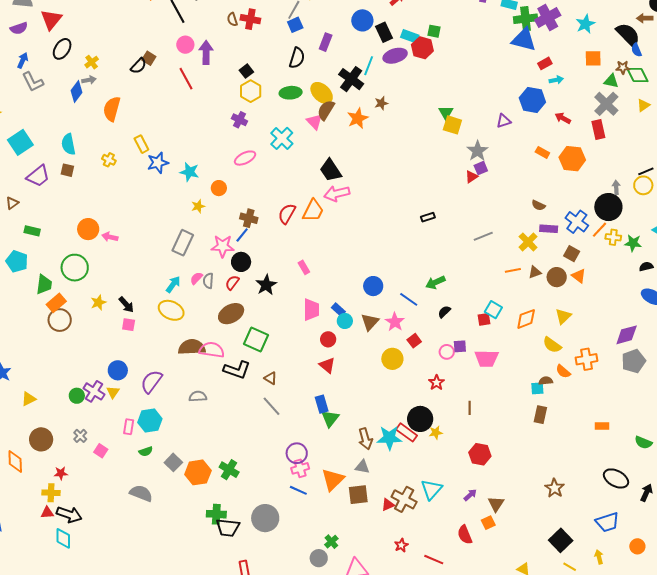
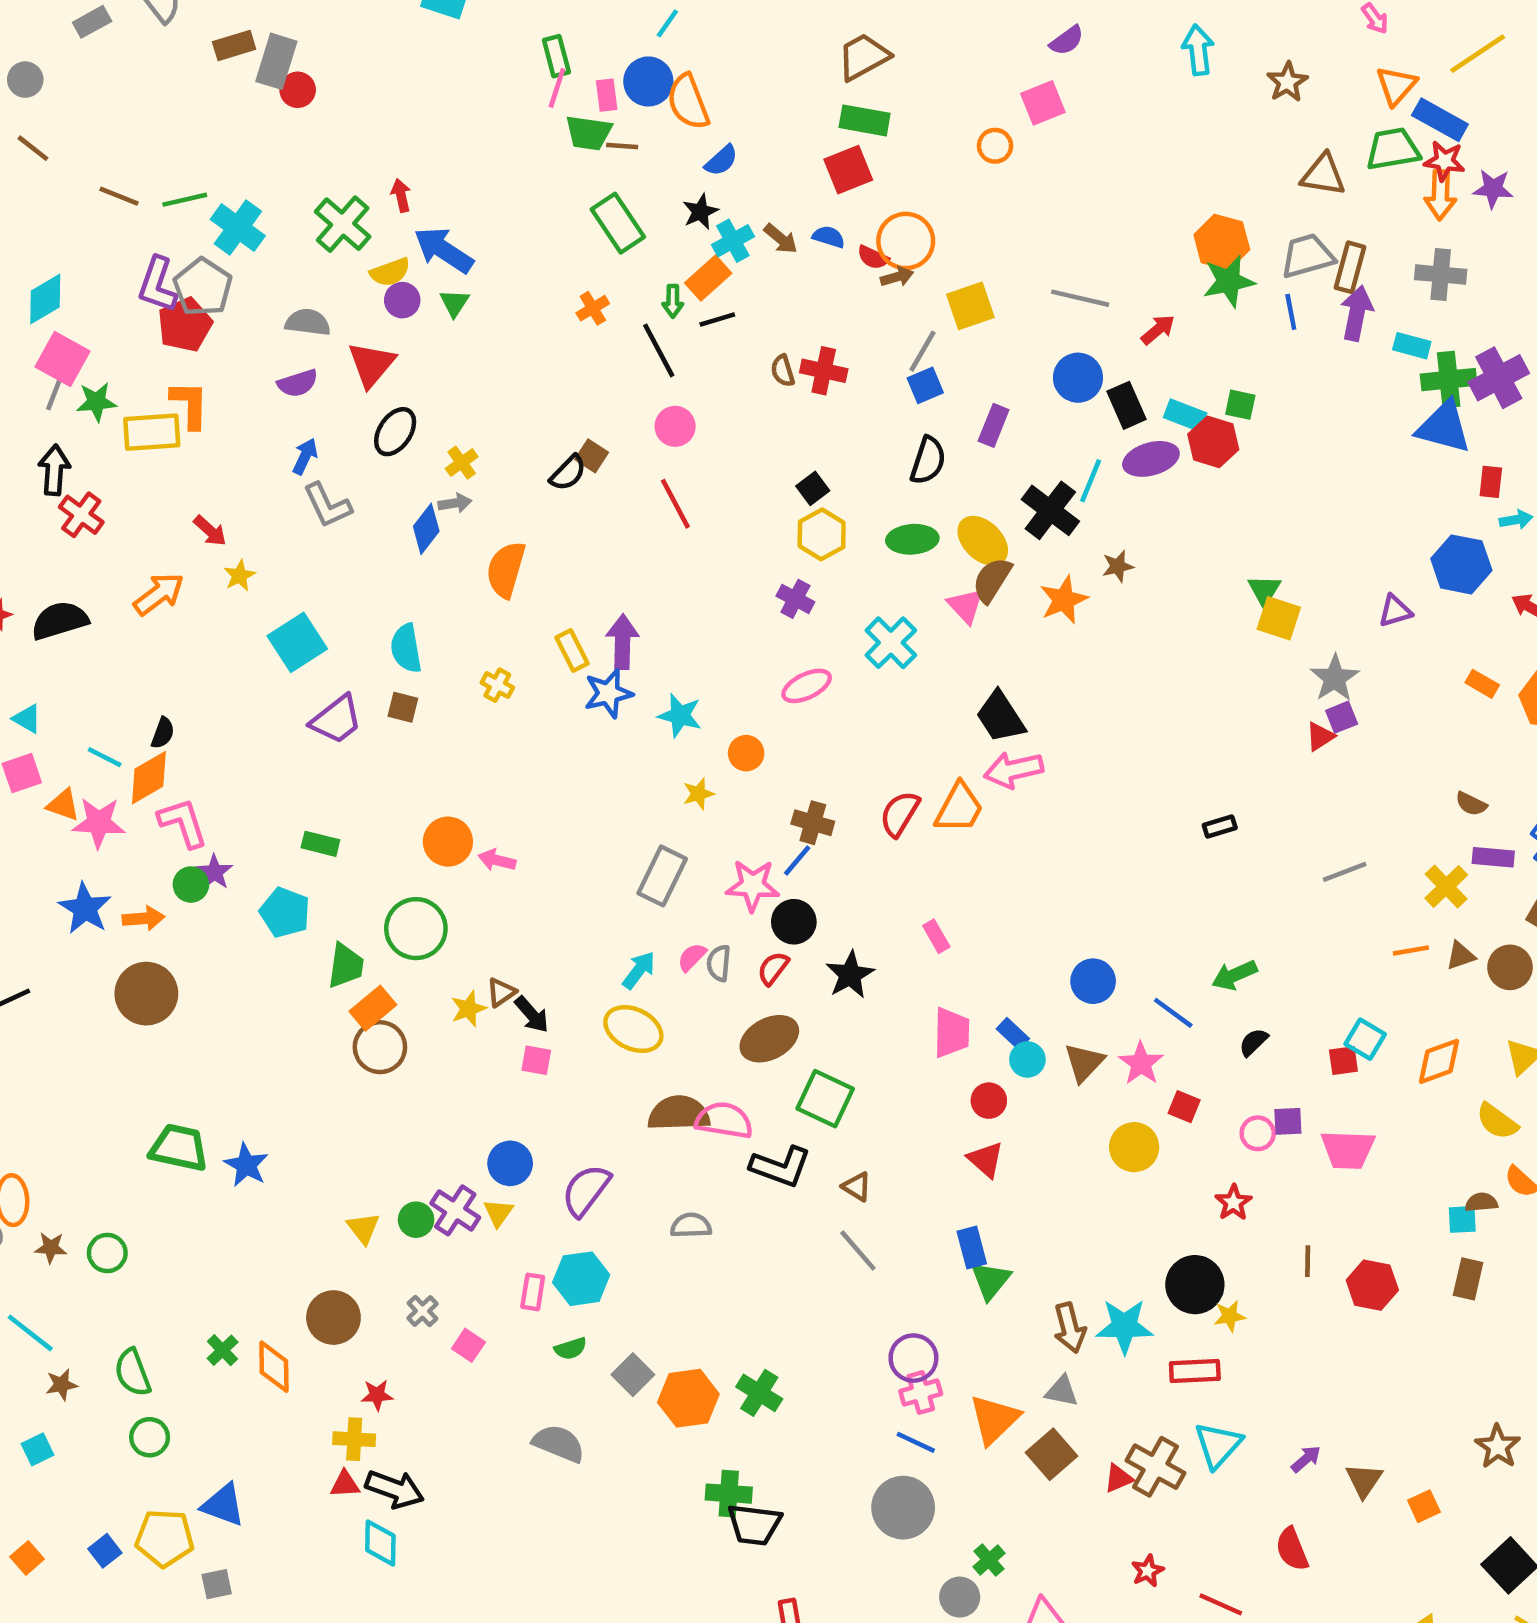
purple arrow: (206, 52) -> (622, 642), moved
red rectangle: (545, 63) -> (1491, 482), turned -56
brown triangle: (12, 203) -> (501, 992), moved
red square: (414, 341) -> (1184, 1107), turned -32
yellow triangle: (29, 399) -> (363, 1228), moved, turned -42
red rectangle: (407, 432) -> (1195, 1371), moved, turned -40
red hexagon: (480, 454) -> (1372, 1285), moved
brown square: (358, 495) -> (1052, 1454), turned -35
gray circle: (265, 518) -> (903, 1508), moved
orange square: (488, 523) -> (1424, 1506), moved

